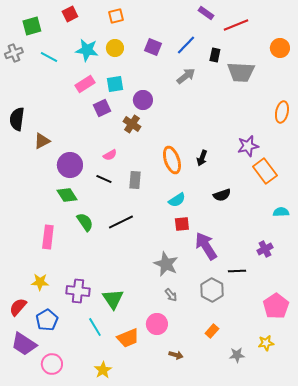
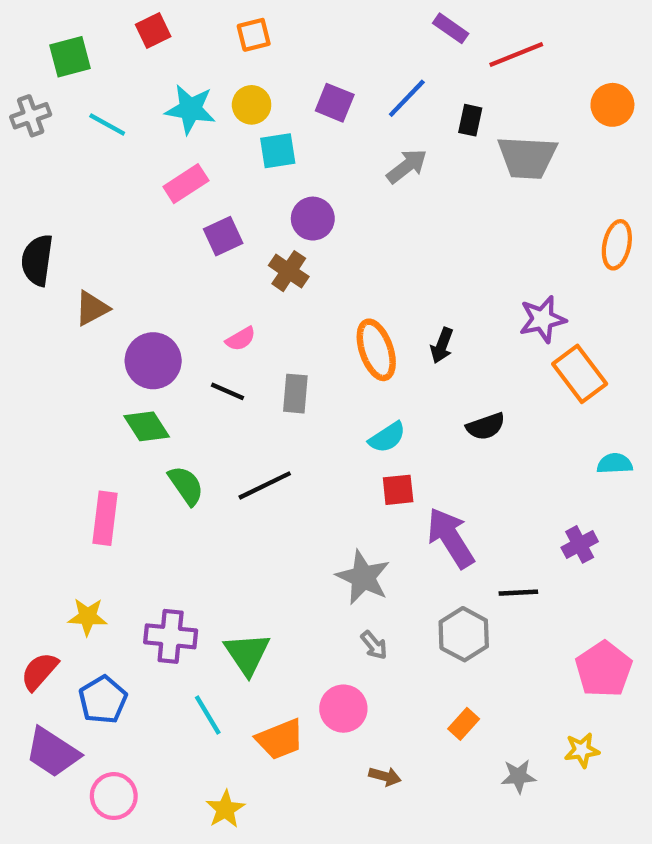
cyan square: (115, 84) -> (278, 151), moved

